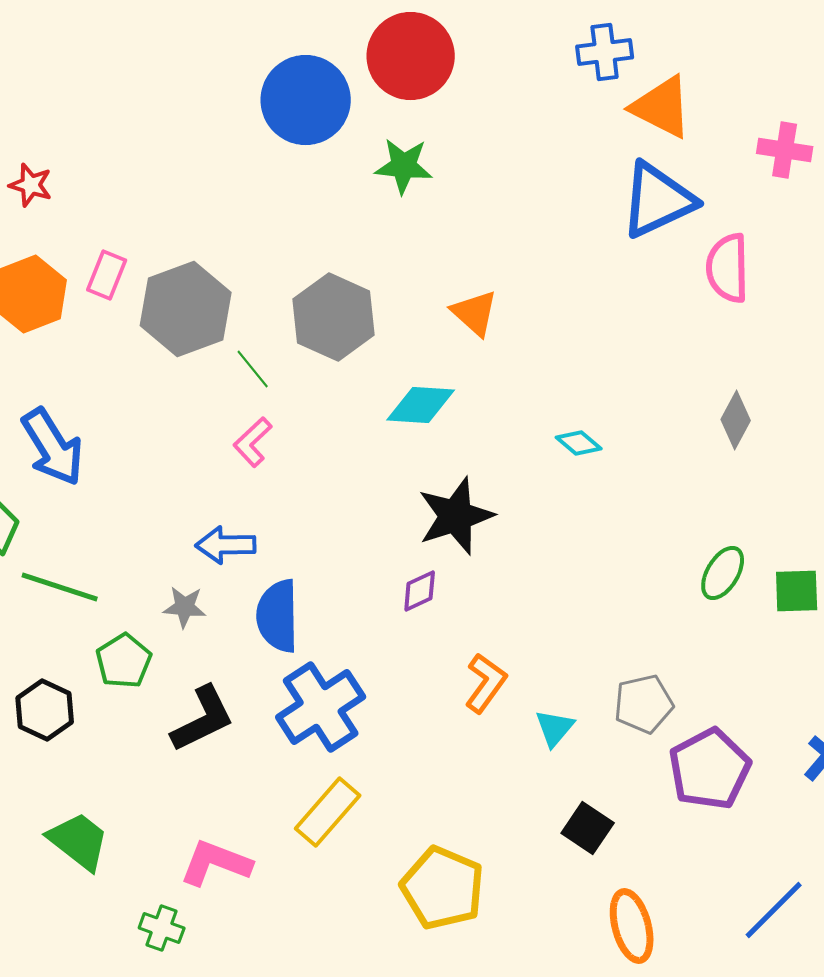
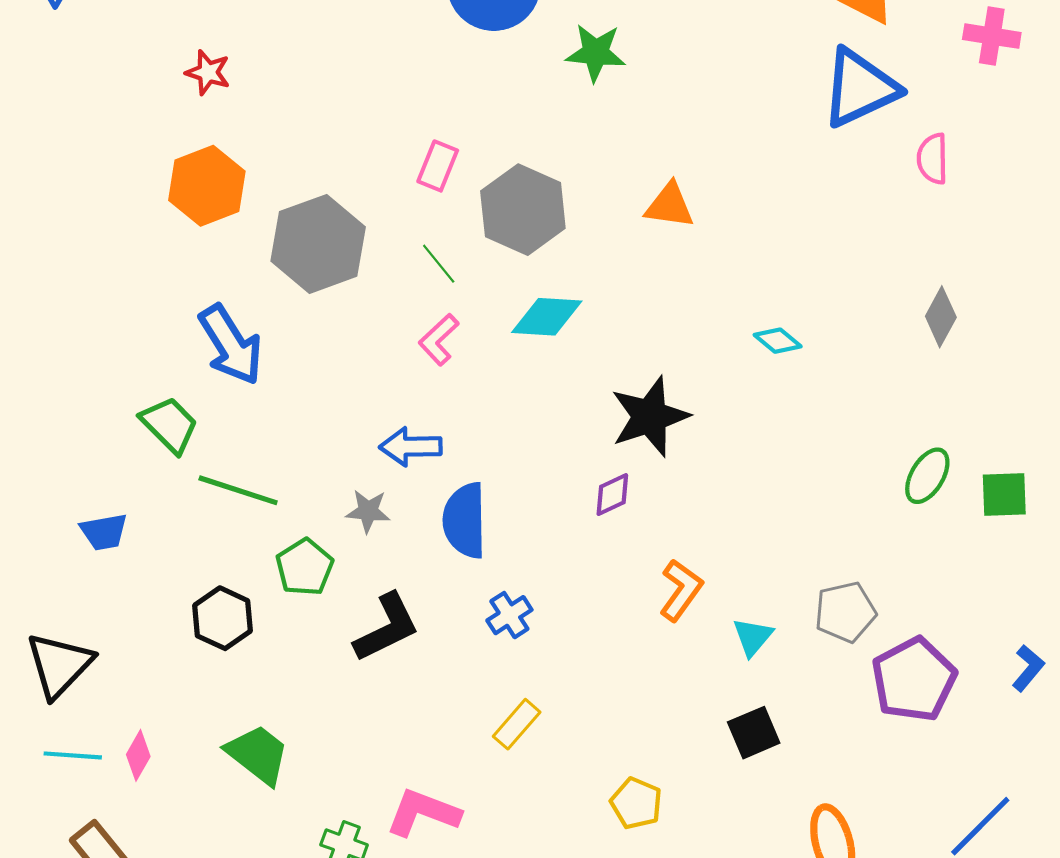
pink semicircle: (728, 268) -> (933, 159), size x0.7
pink rectangle: (107, 275) -> (438, 166), moved
gray hexagon: (186, 309) -> (318, 244), moved
orange triangle: (475, 313) -> (670, 205), turned -34
cyan diamond: (421, 405) -> (547, 317), moved
blue cross: (321, 707) -> (509, 615), size x0.5
yellow rectangle: (328, 812) -> (517, 724), size x0.7
black square: (588, 828) -> (754, 733), moved, turned 33
pink L-shape: (216, 863) -> (423, 813), moved
yellow pentagon: (443, 888) -> (636, 803), size x0.6

